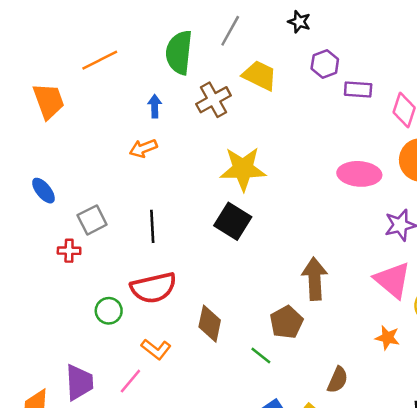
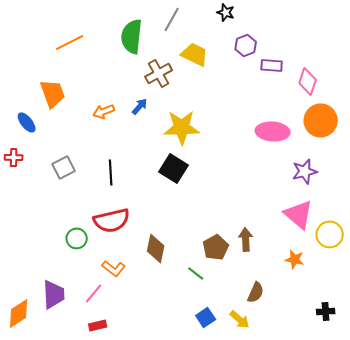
orange trapezoid: (49, 101) -> (53, 93), moved
blue arrow: (155, 106) -> (140, 106), moved, turned 42
blue ellipse: (43, 191) -> (27, 122), moved
red cross: (69, 251) -> (14, 157), moved
brown arrow: (315, 279) -> (246, 239), moved, size x0.7

